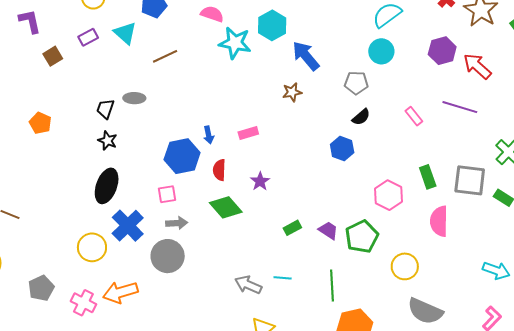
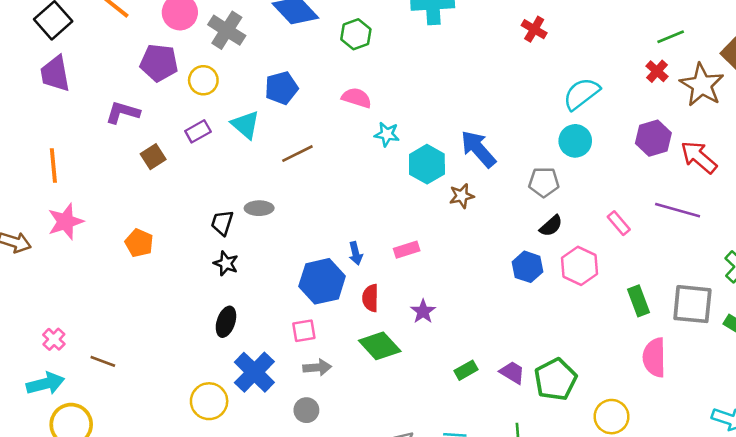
purple L-shape: (30, 21) -> (123, 112), turned -60
cyan hexagon: (272, 25) -> (427, 164), moved
cyan star: (235, 43) -> (387, 134), size x0.6
black ellipse: (107, 186) -> (226, 322), size x0.7
pink hexagon: (388, 195) -> (579, 266), moved
gray circle: (168, 256) -> (306, 410), size x0.6

